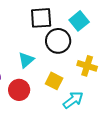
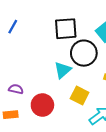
cyan triangle: (26, 60) -> (63, 70), moved

